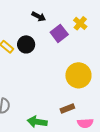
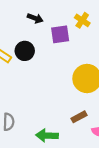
purple square: (59, 33) -> (60, 34), turned 36

